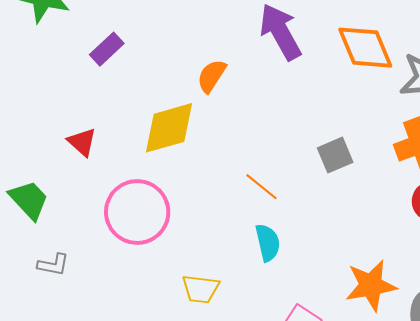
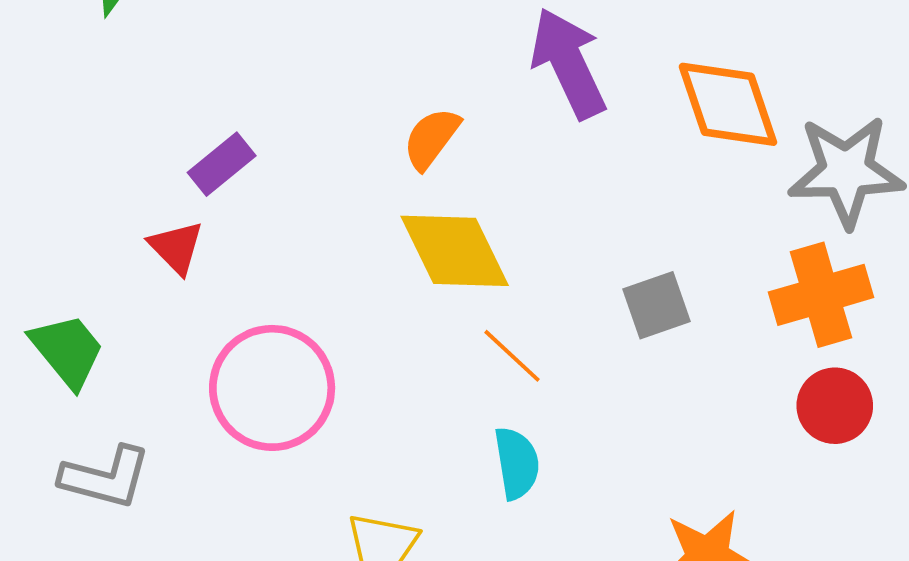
purple rectangle: (107, 49) -> (222, 164), moved
yellow diamond: (169, 128) -> (455, 251), moved, turned 76
gray L-shape: (53, 265) -> (105, 477), size x1.5

